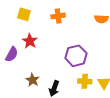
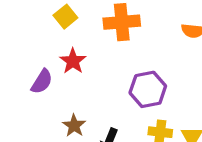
yellow square: (24, 14) -> (65, 17), turned 32
orange cross: (58, 16) -> (122, 22), size x1.5

